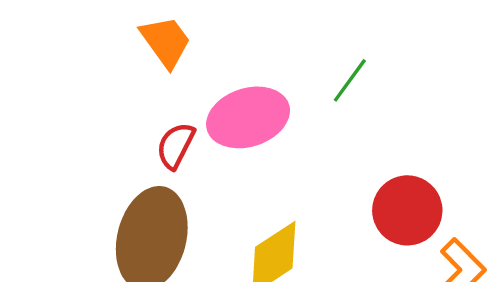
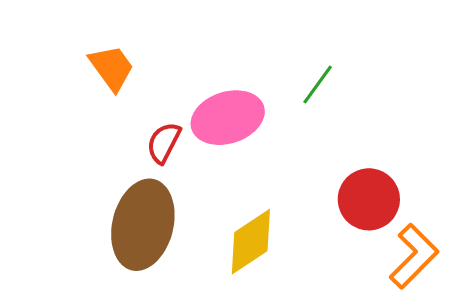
orange trapezoid: (166, 42) -> (112, 68), moved

